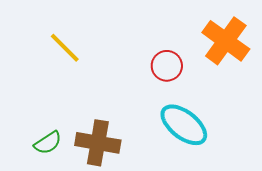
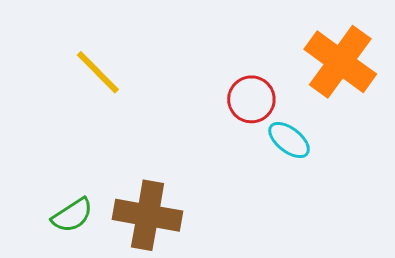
cyan ellipse: (184, 125) -> (289, 140), moved, size x0.6

